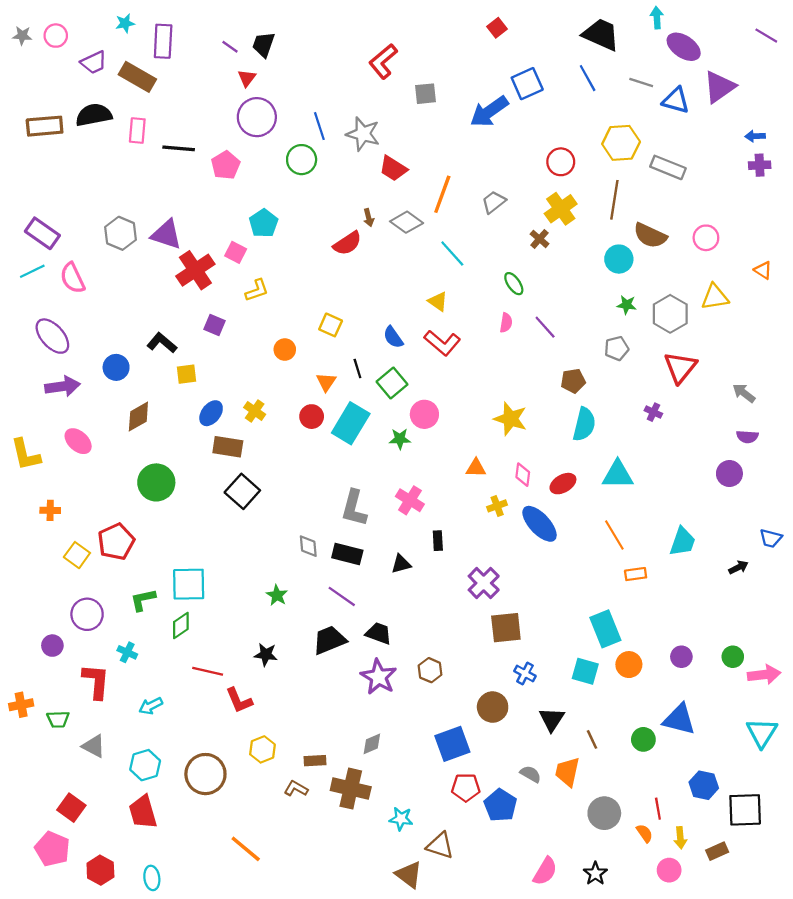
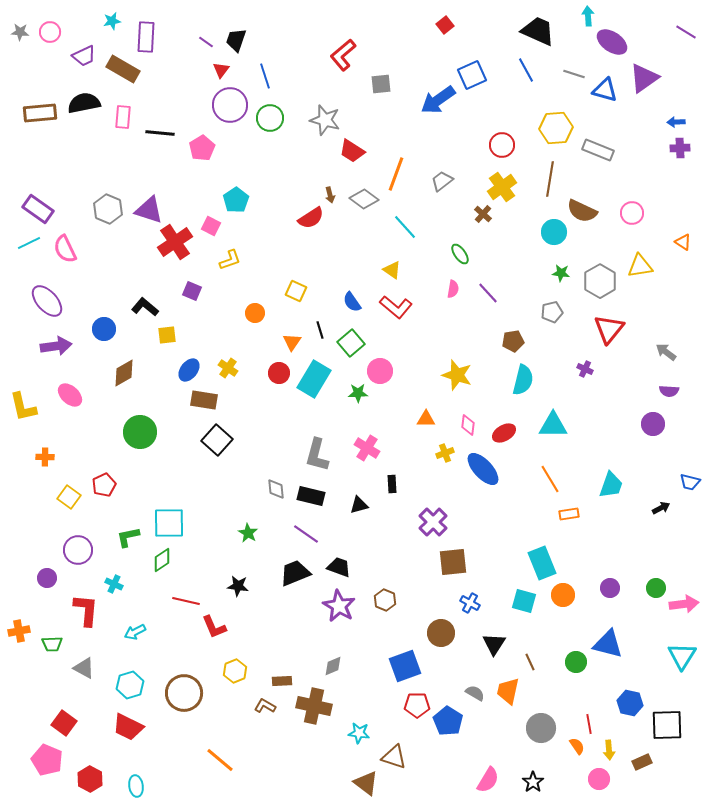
blue line: (319, 126) -> (265, 76), moved
green circle: (302, 160) -> (270, 118), moved
red pentagon: (116, 542) -> (104, 485), size x0.7
red trapezoid: (143, 812) -> (128, 727), turned -48

